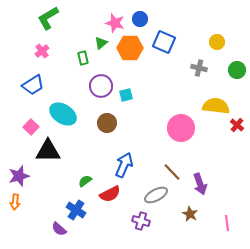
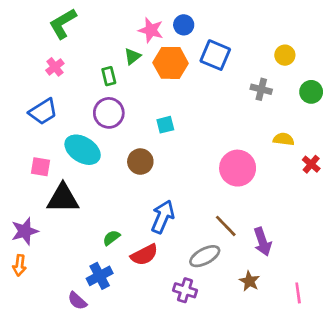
purple circle: (101, 86) -> (109, 113), moved
yellow semicircle: (216, 106) -> (284, 139), size x0.6
pink square: (31, 127) -> (40, 167), turned -35
blue cross: (76, 210) -> (100, 276), turned 30

